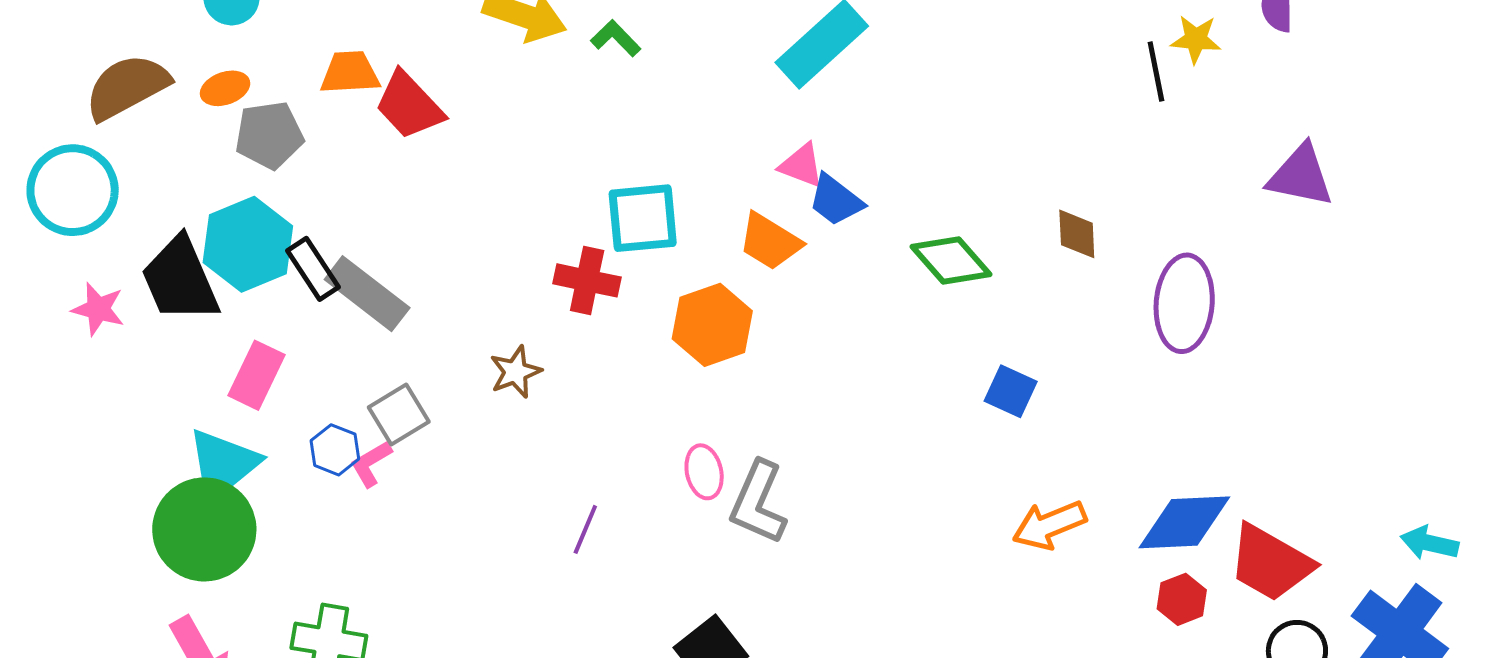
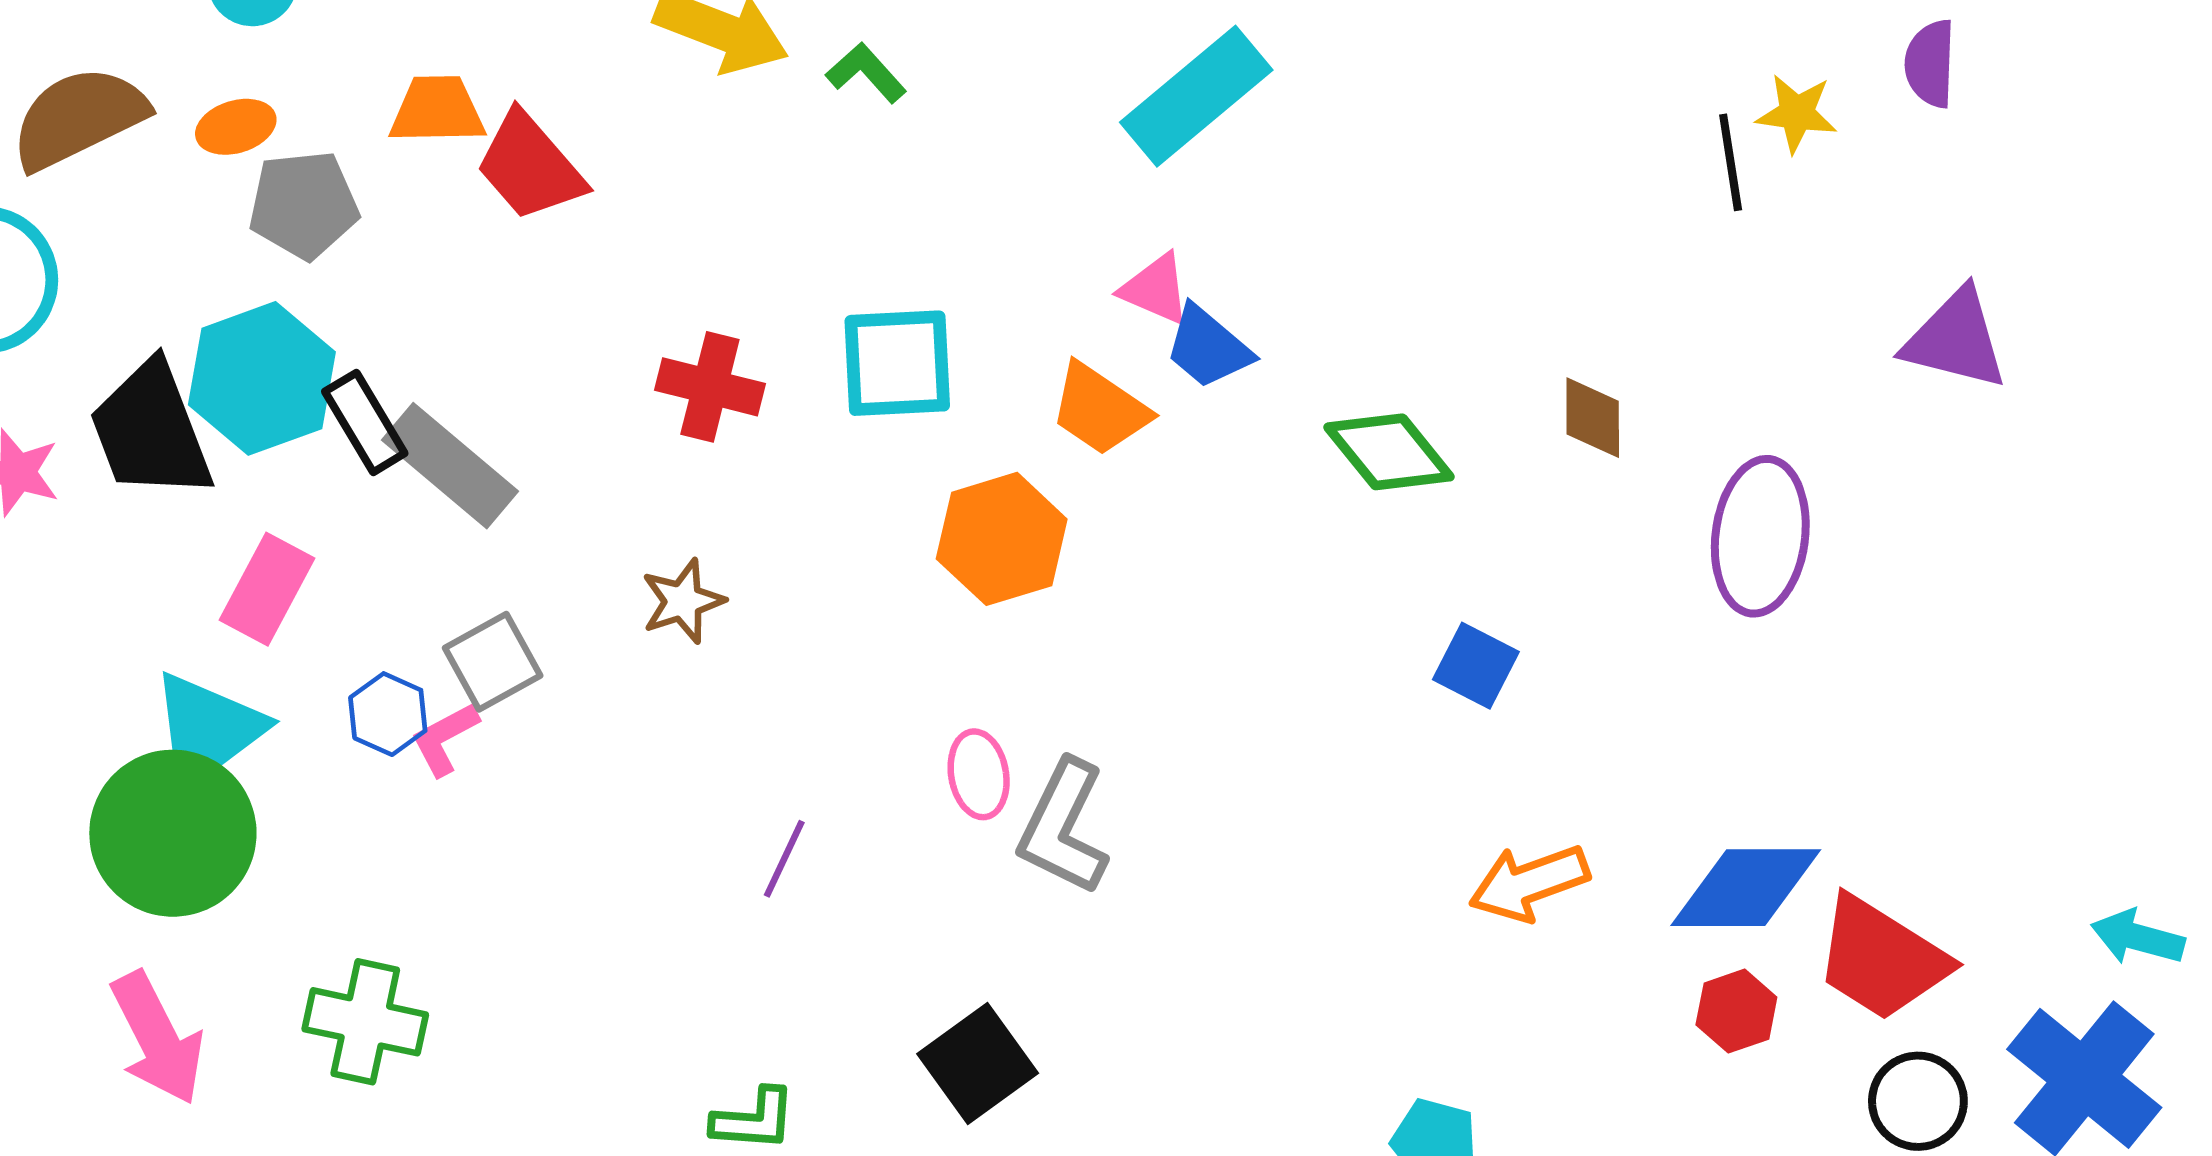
red cross: (587, 280) -> (710, 387), moved

